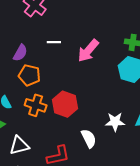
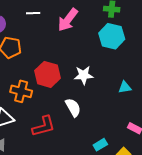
orange cross: (36, 105) -> (21, 91), moved
white star: (115, 122) -> (84, 75), moved

